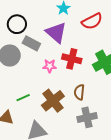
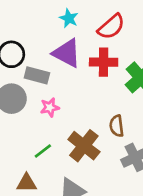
red cross: (72, 59) -> (104, 62), moved
pink star: (50, 66) -> (50, 107), moved

